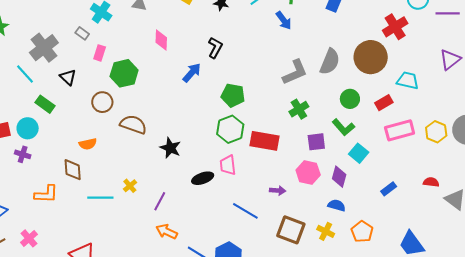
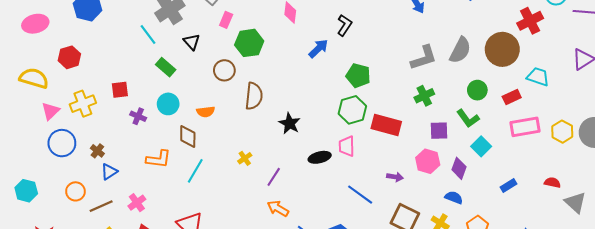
brown semicircle: (133, 124) -> (254, 96), turned 72
cyan circle: (28, 128) -> (168, 104), moved
cyan line: (100, 198) -> (195, 171), moved, turned -65

